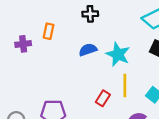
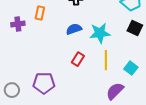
cyan star: (118, 54) -> (100, 33), turned -30
red rectangle: (103, 98) -> (78, 59), moved

